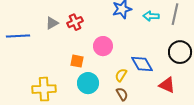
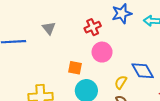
red cross: (75, 22) -> (93, 27), moved
gray triangle: (52, 23) -> (49, 28), turned -40

